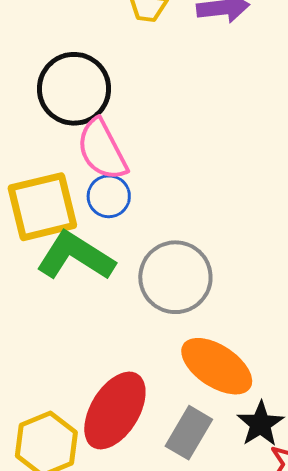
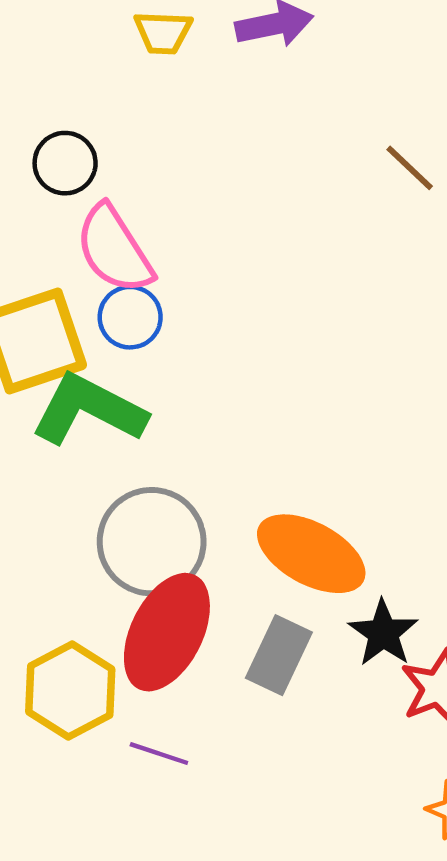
black circle: (74, 89) -> (65, 163), size x0.6
gray circle: (175, 277) -> (152, 542), moved

